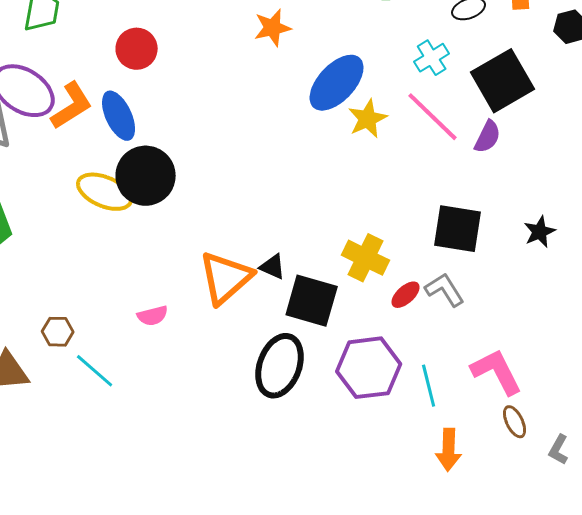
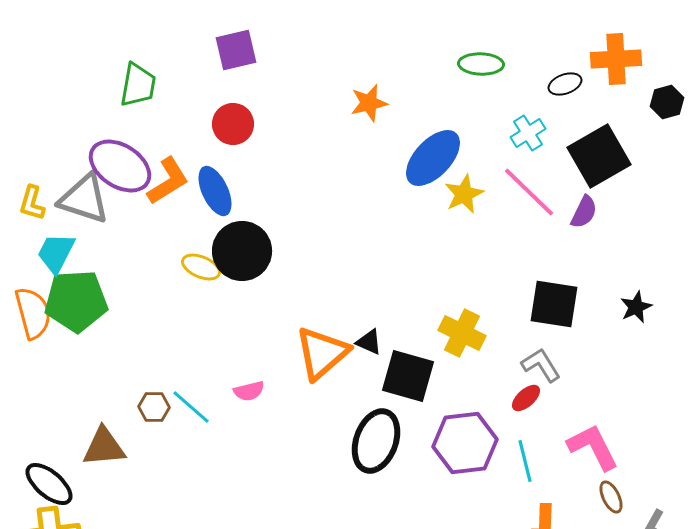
yellow ellipse: (105, 192) -> (201, 267), size x0.7
red ellipse: (406, 295) -> (526, 398), moved
cyan line: (95, 371) -> (191, 407), moved

